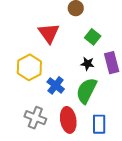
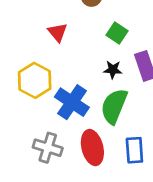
red triangle: (49, 33) -> (57, 32), size x0.7
blue cross: (56, 85) -> (72, 102), size x1.4

